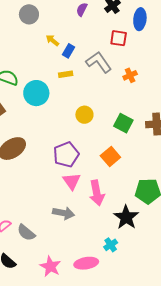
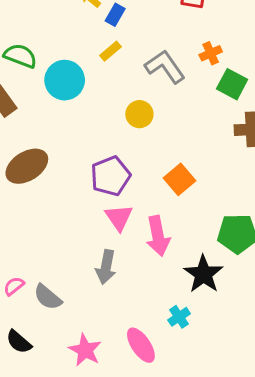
gray L-shape: (99, 62) -> (165, 67), moved
yellow rectangle: (66, 74) -> (110, 51), turned -32
green square: (123, 123) -> (232, 84), moved
gray arrow: (63, 213) -> (106, 267), turned 90
pink ellipse: (86, 263) -> (141, 345), turned 65

